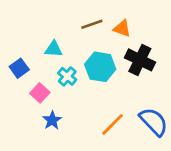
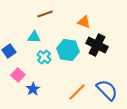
brown line: (92, 24) -> (45, 14), moved
pink square: (40, 93) -> (18, 75), moved

